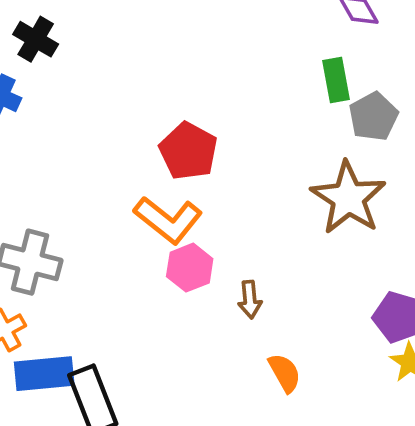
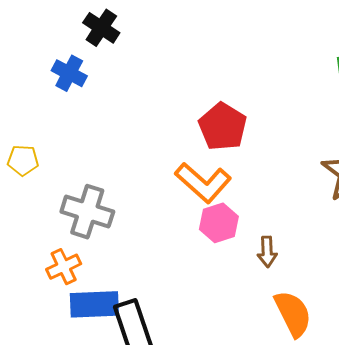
orange semicircle: (285, 373) -> (293, 314), size x1.4

